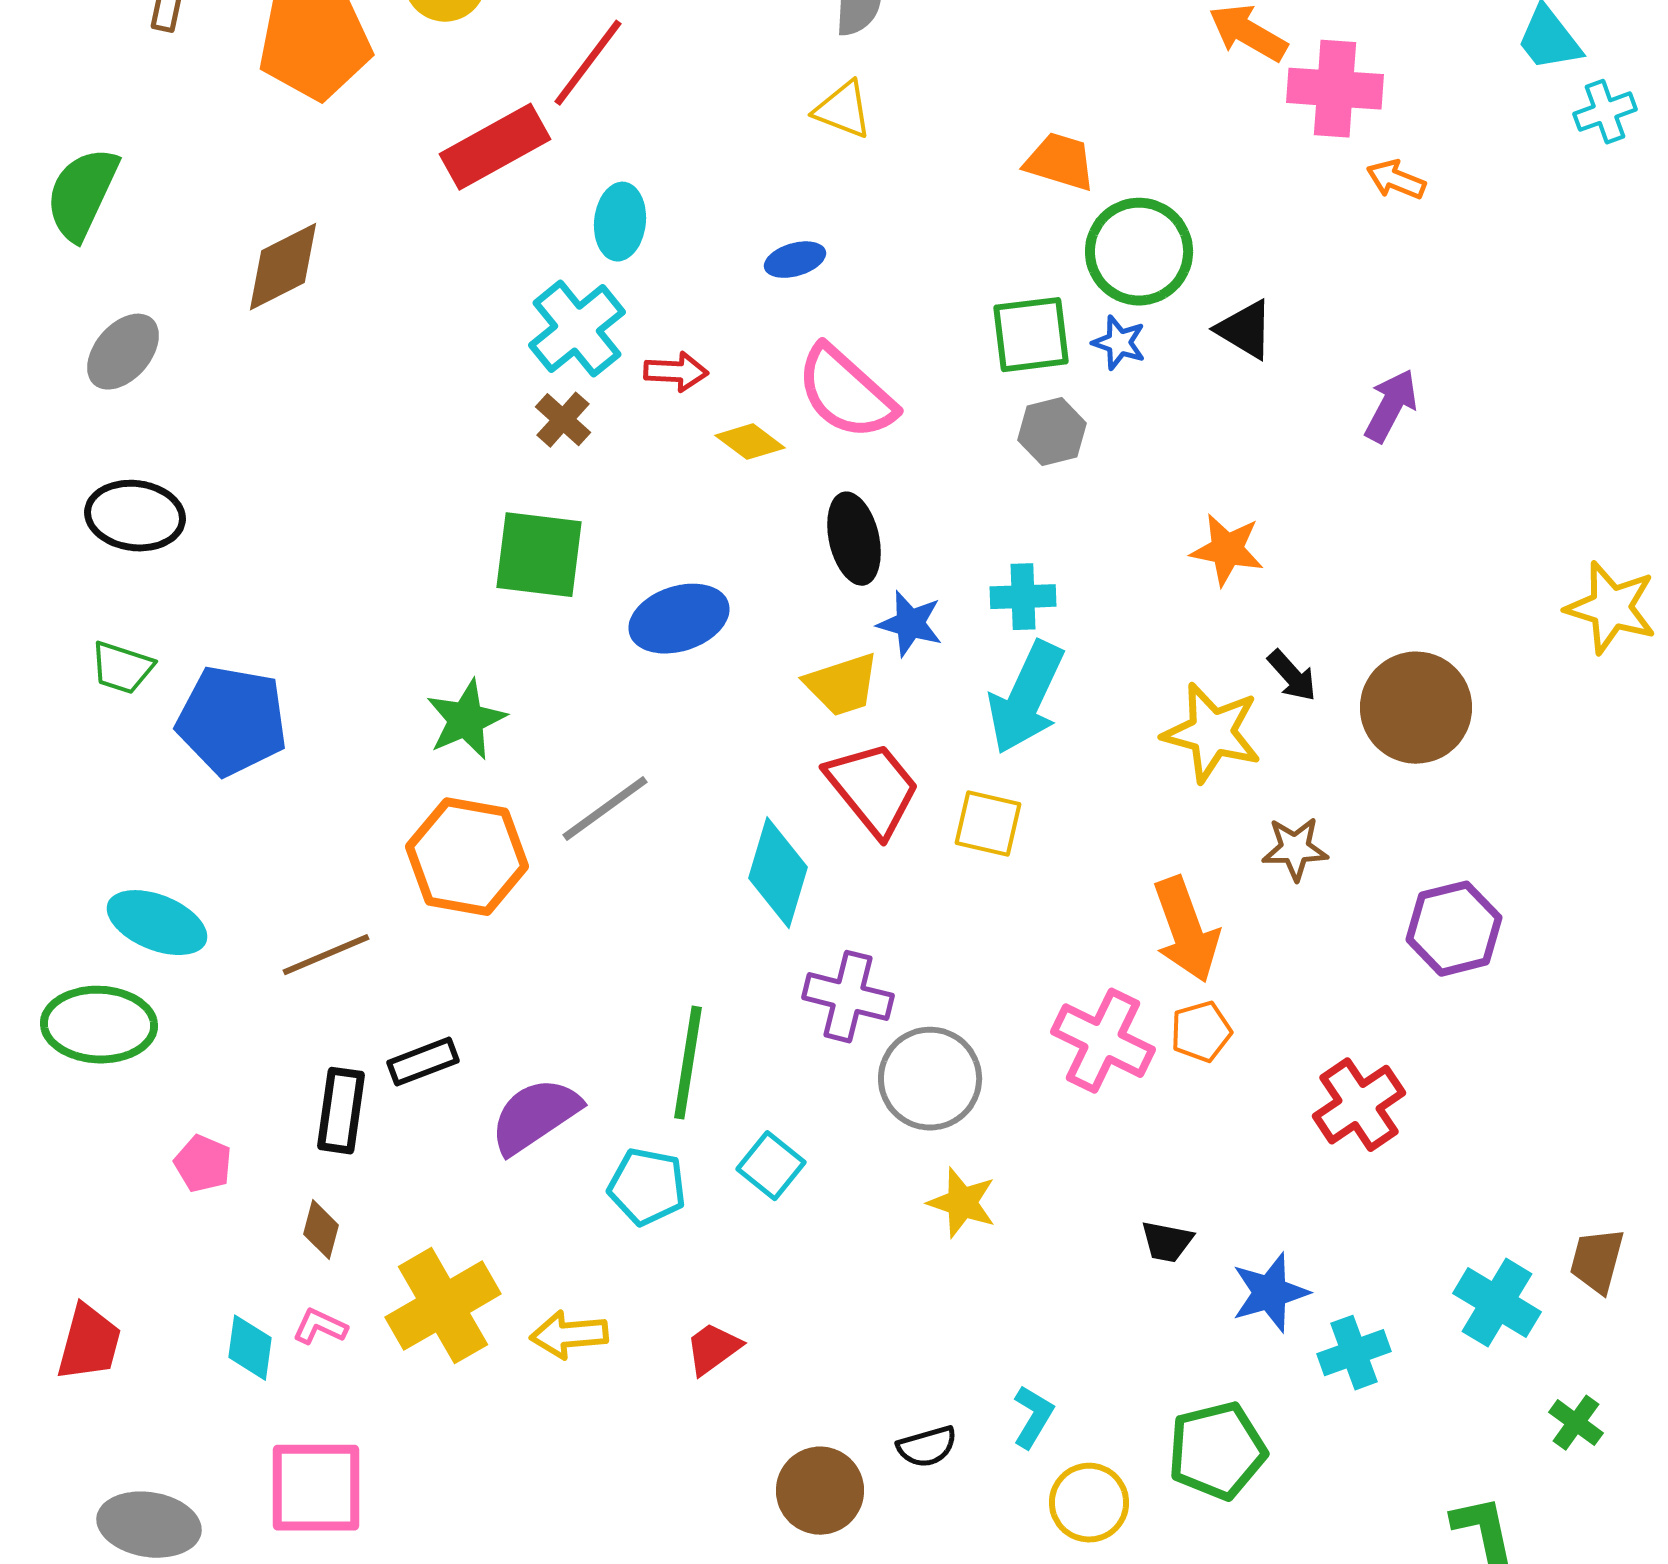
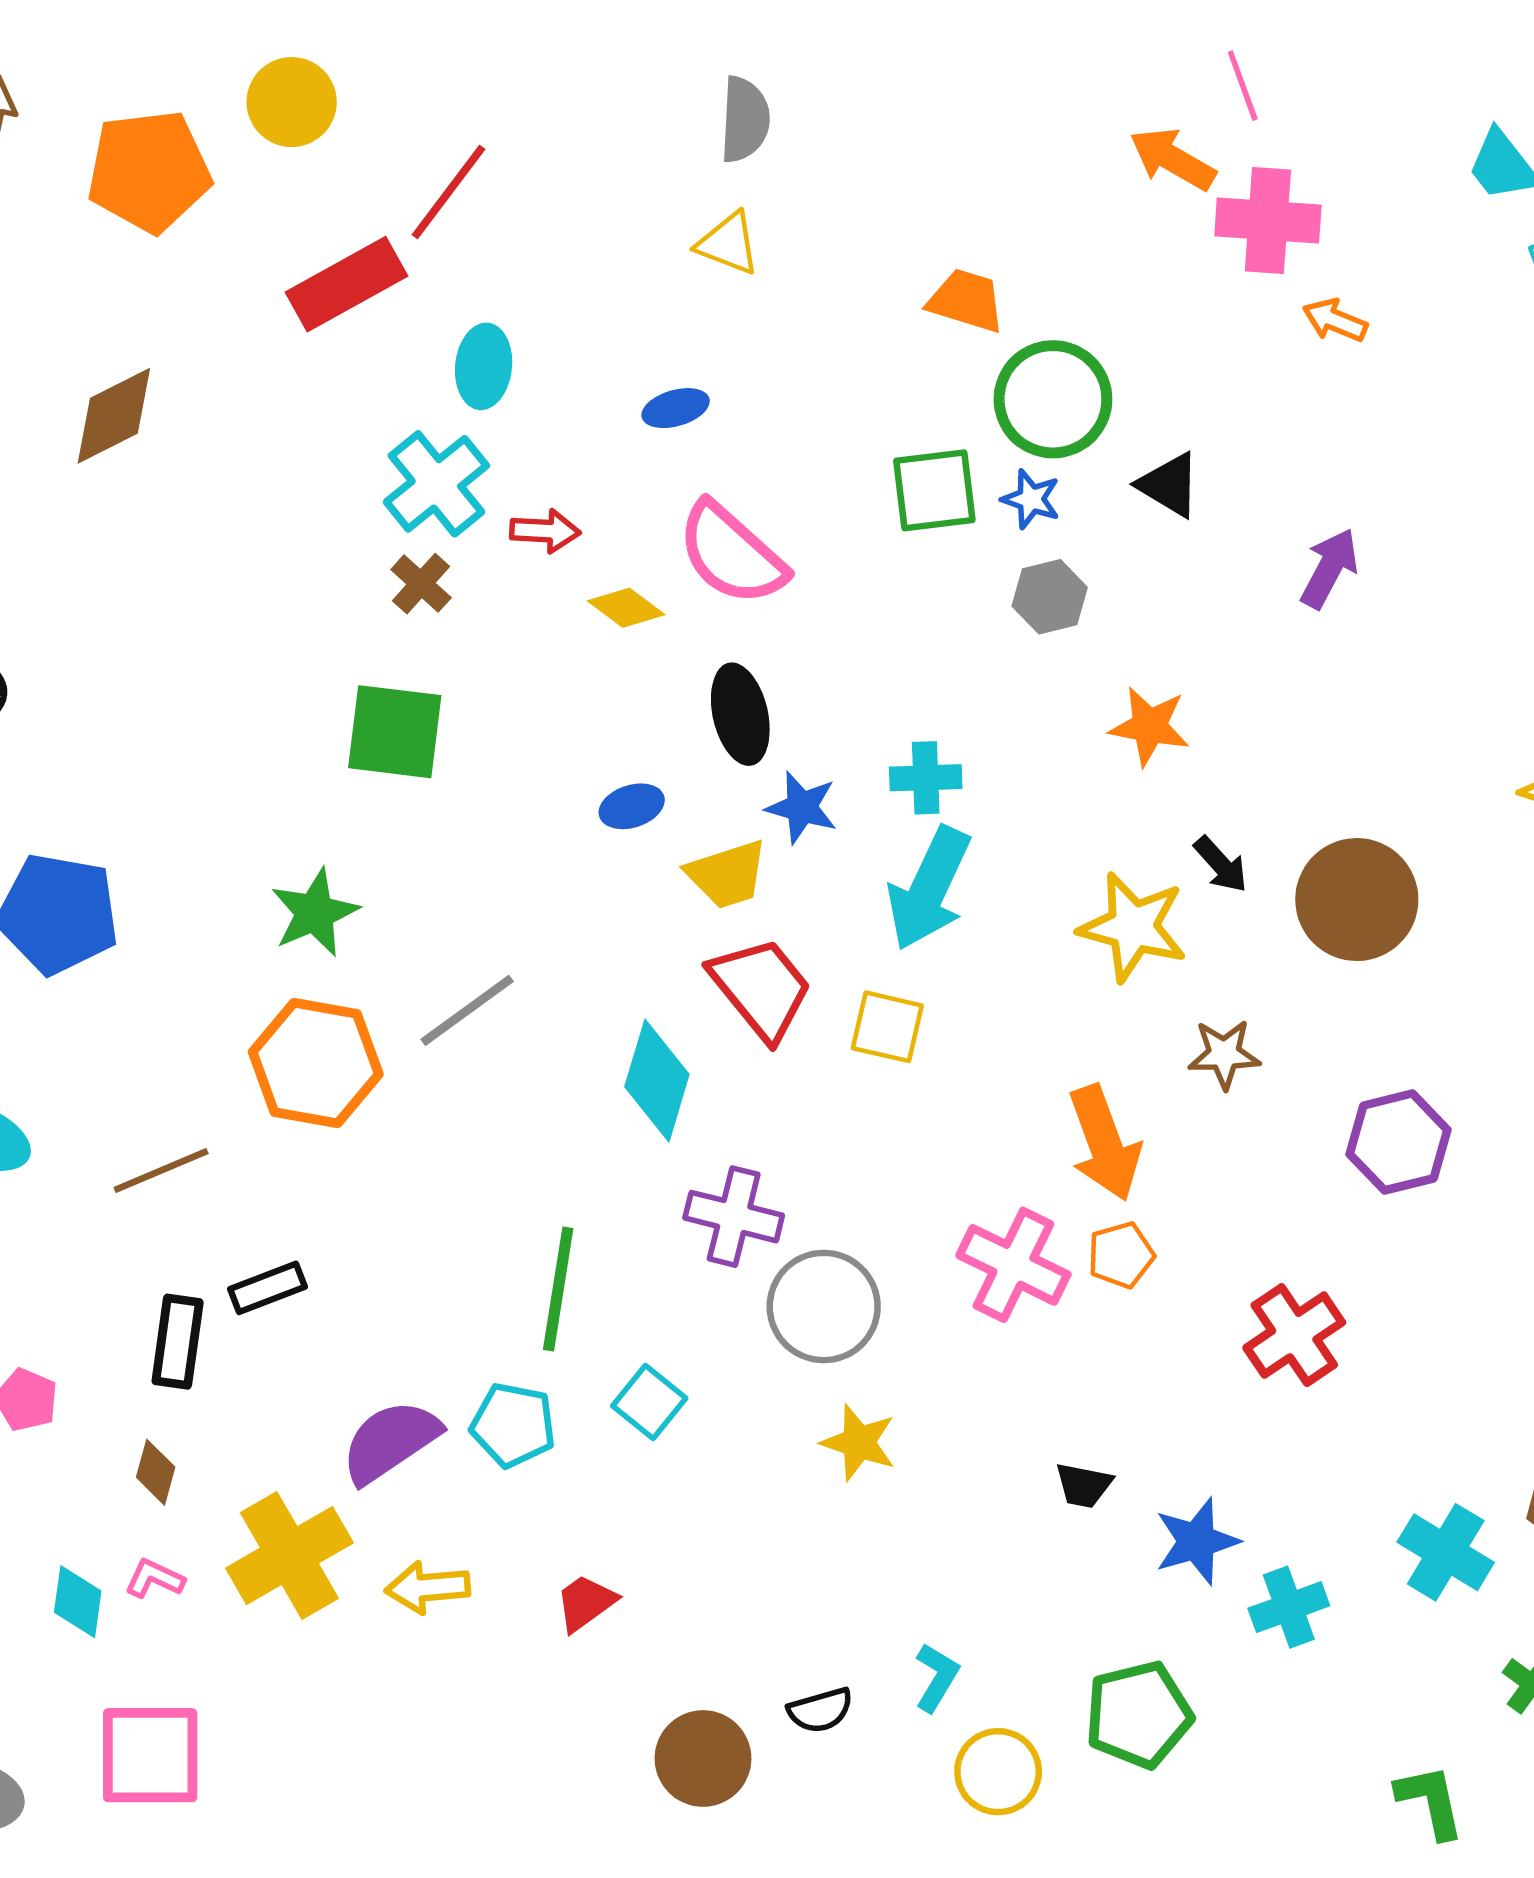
gray hexagon: (1052, 432) -> (1050, 597), moved
blue ellipse: (679, 619) -> (632, 806), moved, size x0.6
purple semicircle: (535, 1116) -> (390, 1441), moved

